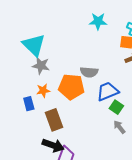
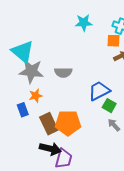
gray star: (41, 66) -> (31, 71), size x1.4
gray semicircle: (89, 72) -> (63, 72), moved
orange pentagon: (71, 87) -> (68, 123), moved

